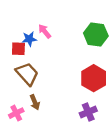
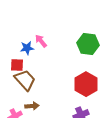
red square: (18, 49) -> (17, 65), moved
brown arrow: (35, 102) -> (32, 106), turned -72

